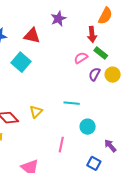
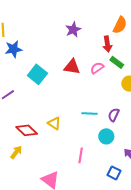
red triangle: (32, 36) -> (72, 67), moved
purple semicircle: (95, 74) -> (114, 115), moved
yellow triangle: (36, 112) -> (54, 123), turned -40

